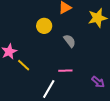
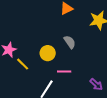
yellow circle: (44, 26) -> (48, 53), moved

